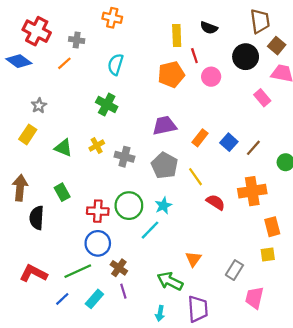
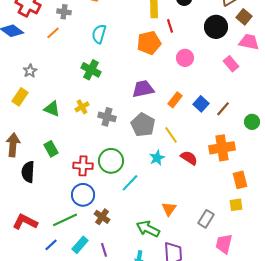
pink circle: (211, 77) -> (185, 58), moved
cyan star: (163, 206) -> (157, 158), moved
purple line: (123, 291) -> (104, 250), moved

